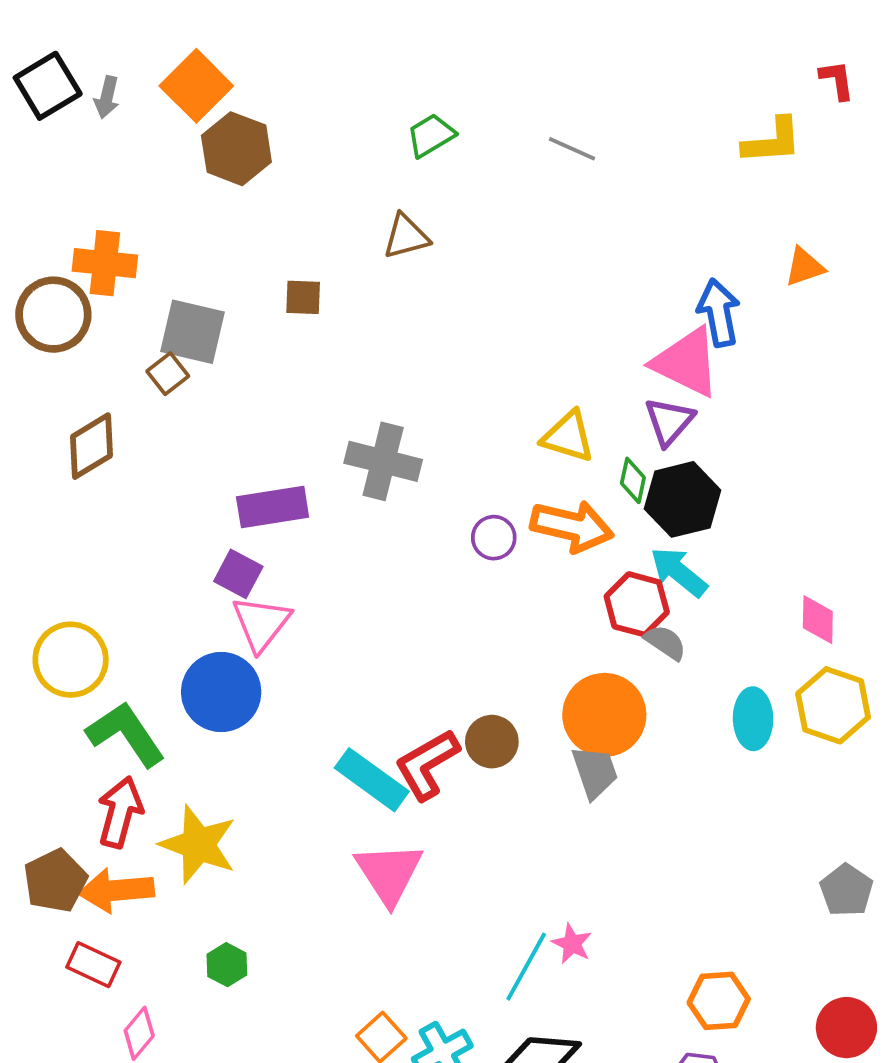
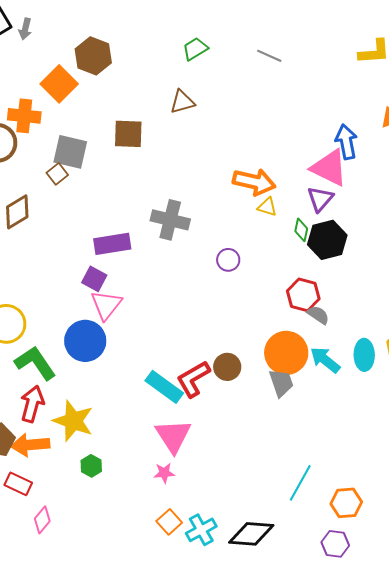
orange square: (196, 86) -> (59, 84), moved
brown square: (303, 297) -> (128, 134), size x1.5
yellow triangle: (568, 437) -> (267, 207), size x0.7
orange arrow: (572, 526) -> (254, 182), moved
cyan arrow: (679, 572) -> (325, 360), moved
pink star: (572, 944) -> (164, 473), moved, turned -30
green hexagon: (227, 965) -> (91, 466), moved
cyan line: (526, 967) -> (300, 483), moved

